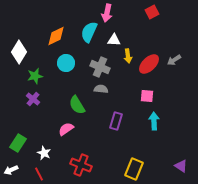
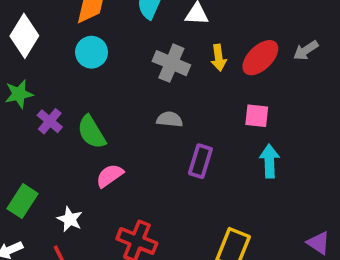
yellow arrow: (128, 56) -> (219, 58), moved
cyan circle: (66, 63) -> (92, 52), moved
green star: (35, 76) -> (19, 94), moved
gray semicircle: (101, 89) -> (170, 119), moved
green semicircle: (77, 105) -> (92, 132), moved

